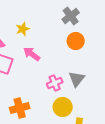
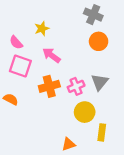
gray cross: (71, 16) -> (93, 15), turned -30
orange cross: (20, 108) -> (49, 86), moved

